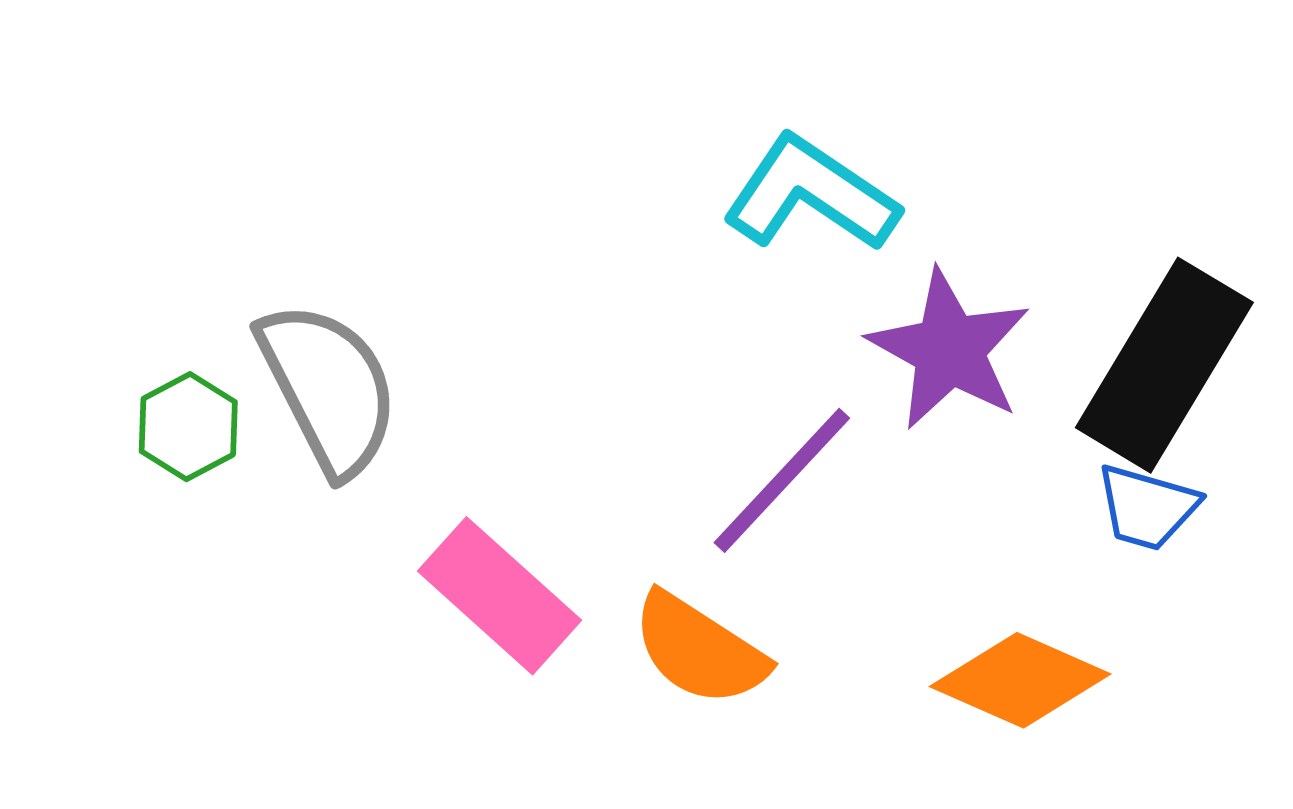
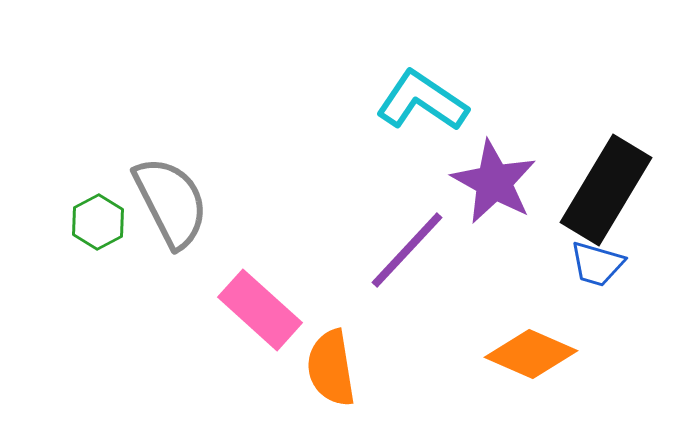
orange semicircle: (699, 649) -> (331, 368), moved, turned 48

